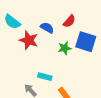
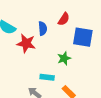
blue semicircle: (47, 28) -> (43, 28), turned 64
green star: (65, 48) -> (64, 58), moved

